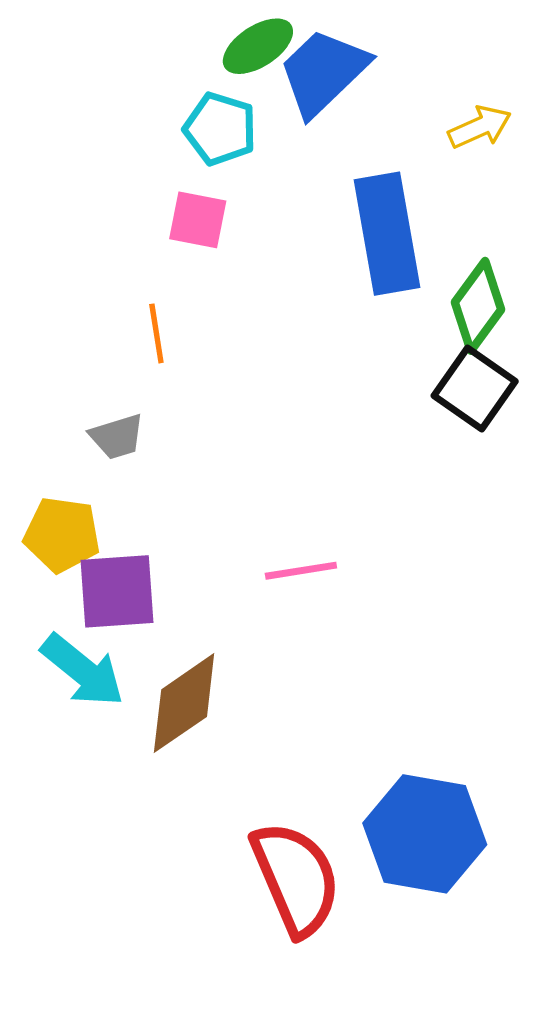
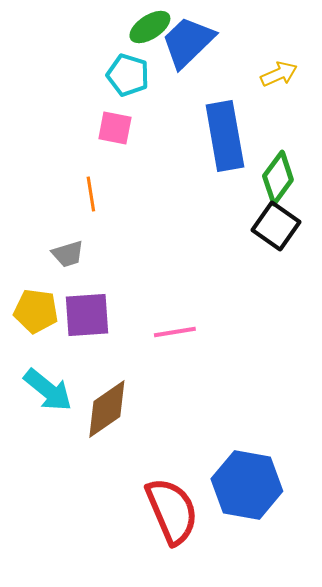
purple square: (117, 591) -> (87, 315), moved

